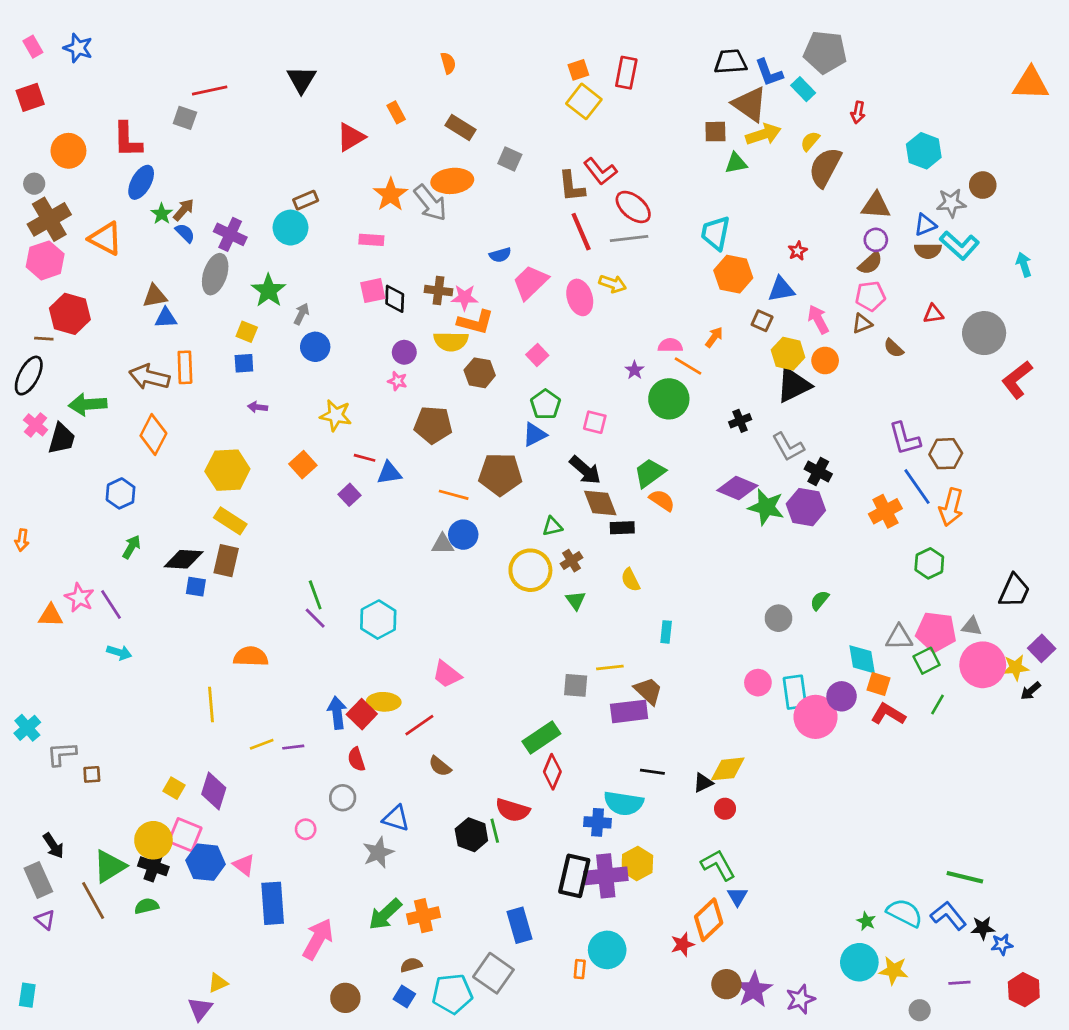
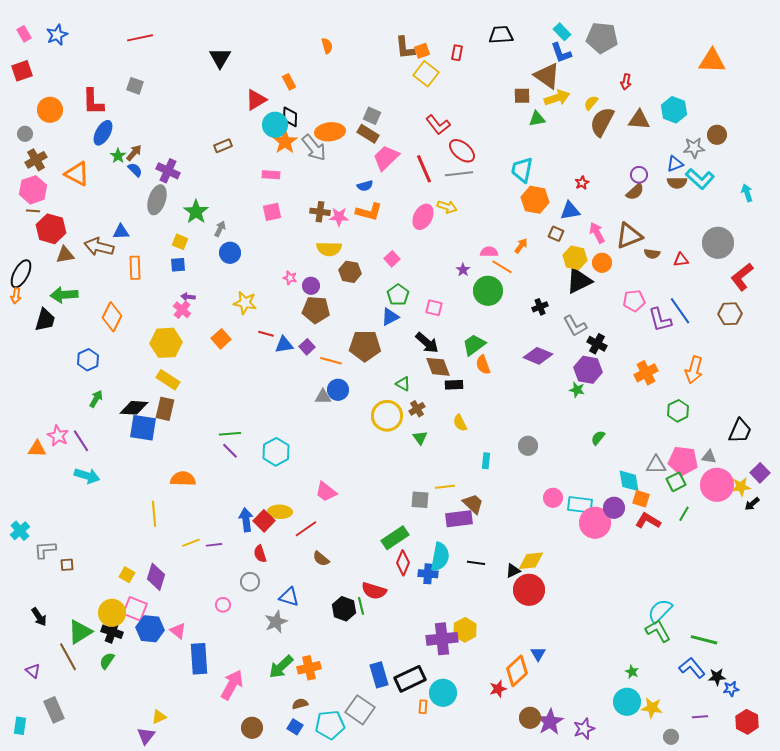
blue star: (78, 48) -> (57, 35), turned 30
black trapezoid: (731, 62) -> (501, 35), moved
red rectangle: (626, 73) -> (457, 53), size x0.7
orange triangle: (1031, 84) -> (712, 61), moved
cyan rectangle: (803, 89) -> (562, 32), moved
red line: (210, 90) -> (140, 38), moved
brown rectangle: (460, 127) -> (368, 134), moved
brown L-shape: (572, 186) -> (405, 48), moved
brown triangle: (876, 206) -> (639, 120), moved
brown cross: (49, 219) -> (36, 160), size x0.7
cyan circle: (291, 228) -> (275, 125), moved
pink trapezoid: (530, 282) -> (386, 158), moved
brown triangle: (155, 296) -> (65, 255), moved
pink pentagon: (870, 296) -> (634, 301), moved
pink ellipse: (580, 297) -> (423, 217), turned 45
black diamond: (395, 299) -> (290, 117), moved
red triangle: (933, 314) -> (681, 260), moved
orange L-shape: (476, 322) -> (369, 212), moved
brown triangle: (862, 323) -> (629, 236), size x1.8
brown line: (44, 339) -> (33, 211), moved
brown semicircle: (894, 348) -> (652, 254), turned -35
purple circle: (404, 352) -> (311, 286), moved
brown arrow: (149, 377) -> (99, 247), moved
pink cross: (36, 425) -> (182, 310), moved
brown hexagon: (946, 454) -> (730, 314), moved
blue line: (917, 487) -> (680, 311), moved
purple square: (349, 495) -> (307, 347), moved
orange semicircle: (662, 500) -> (483, 365), turned -144
green star: (766, 507) -> (577, 390), moved, size x0.6
green triangle: (552, 526) -> (403, 384), turned 42
orange arrow: (22, 540) -> (16, 296), moved
blue square: (196, 587) -> (143, 428), size x1.8
green line: (315, 595) -> (230, 434), turned -75
gray circle: (778, 618) -> (528, 446), moved
cyan arrow: (119, 652) -> (87, 476), size x1.4
cyan rectangle: (795, 692) -> (580, 505), turned -75
cyan semicircle: (624, 803) -> (440, 557), moved, turned -88
red circle: (725, 809) -> (529, 590), size x2.0
blue cross: (598, 822) -> (428, 574), moved
green L-shape: (718, 865) -> (658, 631), moved
black rectangle: (574, 876) -> (410, 679), moved, turned 52
gray rectangle: (38, 880) -> (54, 710), moved
green semicircle: (147, 906) -> (107, 661), turned -42
cyan semicircle: (905, 913) -> (660, 611), moved, turned -72

